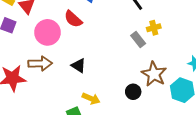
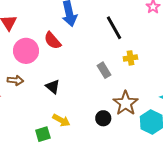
gray rectangle: (138, 39) -> (104, 70), moved
brown arrow: (40, 63) -> (15, 80), size x0.7

